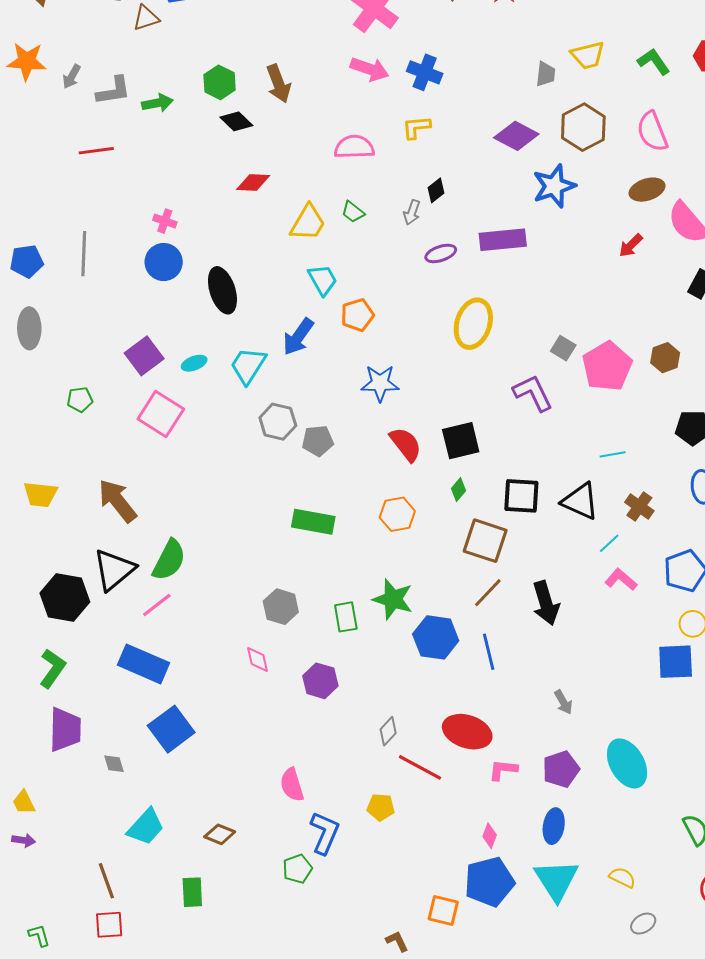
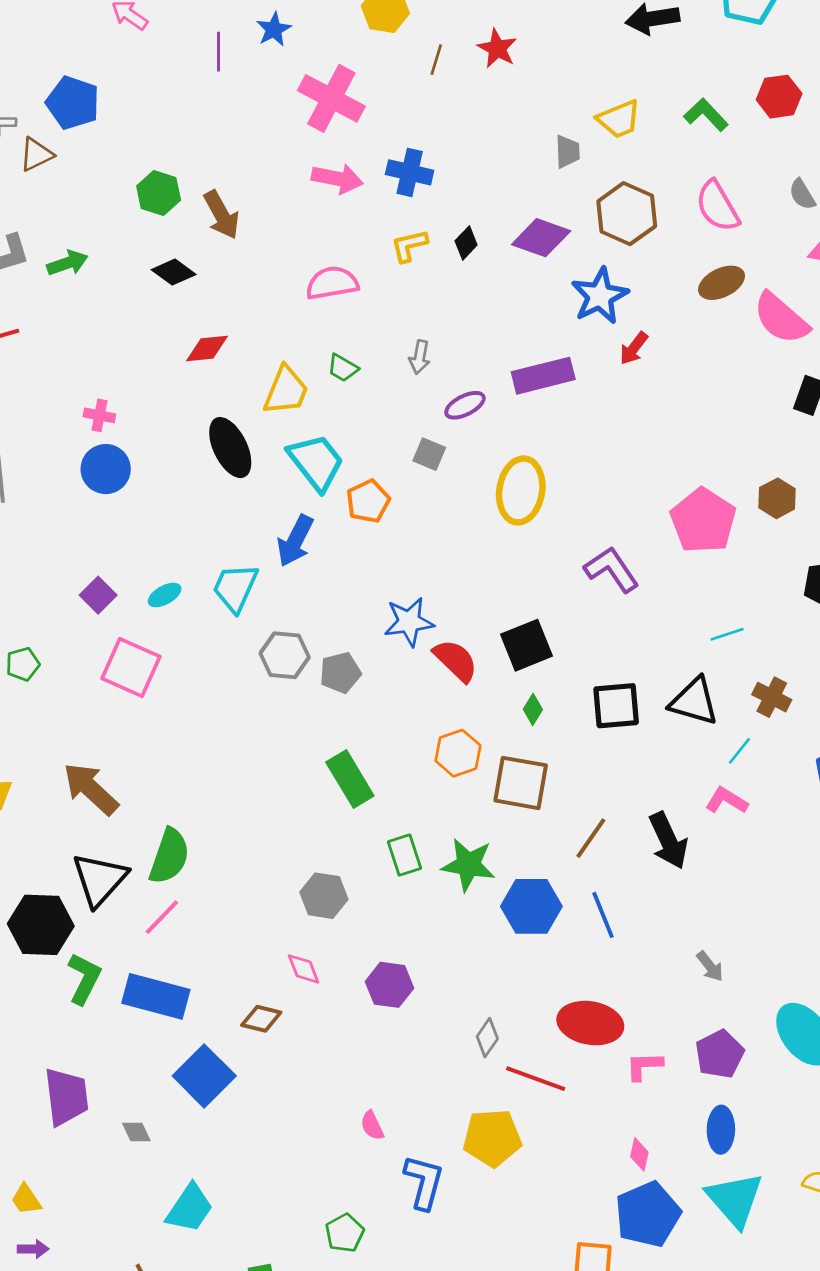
green hexagon: (220, 82) -> (159, 193), moved
black diamond: (436, 190) -> (466, 243), moved
red arrow: (631, 245) -> (634, 348), moved
cyan trapezoid: (323, 280) -> (316, 462), size x1.4
black ellipse: (222, 290) -> (230, 448), moved
gray square: (563, 348) -> (429, 454), moved
purple square: (144, 356) -> (98, 595), size x0.7
blue star: (380, 383) -> (409, 622), moved
green rectangle: (313, 522) -> (350, 779), turned 57
brown square: (485, 541) -> (521, 783), moved
pink L-shape: (621, 579) -> (727, 801), moved
green rectangle: (346, 617) -> (405, 855), moved
green L-shape: (52, 668) -> (84, 979), moved
pink semicircle: (292, 785) -> (372, 1126), size x0.7
yellow pentagon: (381, 807) -> (492, 1138), size x1.6
brown diamond: (220, 834) -> (261, 1019), moved
green pentagon: (297, 869) -> (345, 1233), moved

